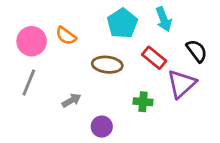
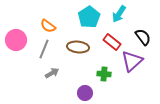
cyan arrow: (164, 19) -> (119, 14), turned 54
pink circle: (32, 41) -> (16, 40), moved
gray line: (29, 83) -> (44, 49), moved
purple circle: (102, 127) -> (85, 93), moved

